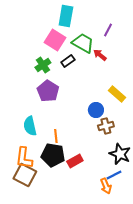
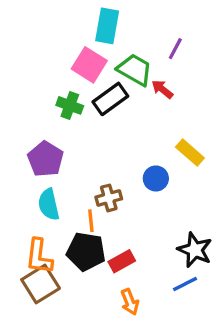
black rectangle: (68, 61) -> (110, 99), size x1.5
green cross: (43, 65) -> (70, 105), turned -35
purple pentagon: (48, 91) -> (45, 159), moved
brown cross: (106, 126) -> (109, 198), moved
brown square: (25, 175) -> (41, 284), turned 30
orange arrow: (106, 186) -> (130, 302), moved

